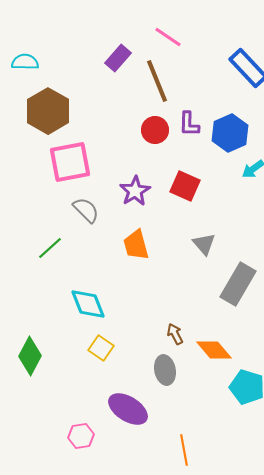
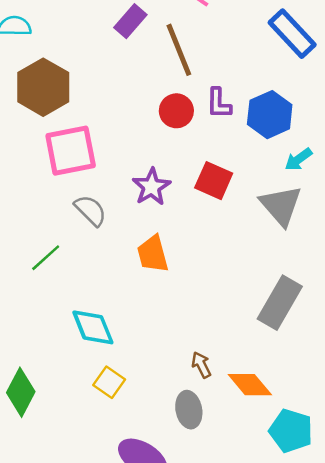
gray triangle: (204, 244) -> (281, 205), moved, size x1.5

